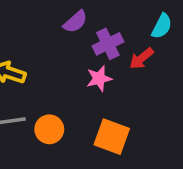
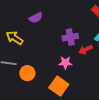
purple semicircle: (75, 22) -> (36, 18), moved
pink star: (99, 79) -> (65, 63), moved

